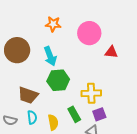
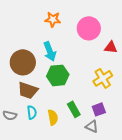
brown circle: (17, 50) -> (23, 62), moved
yellow cross: (91, 93) -> (103, 78), moved, turned -30

